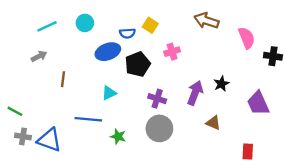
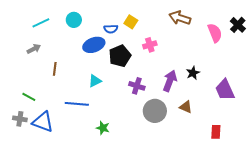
black cross: (273, 56) -> (238, 25), moved, turned 35
green line: (15, 111) -> (29, 97), moved
gray circle: (159, 128) -> (155, 111), moved
green star: (118, 136) -> (103, 128), moved

